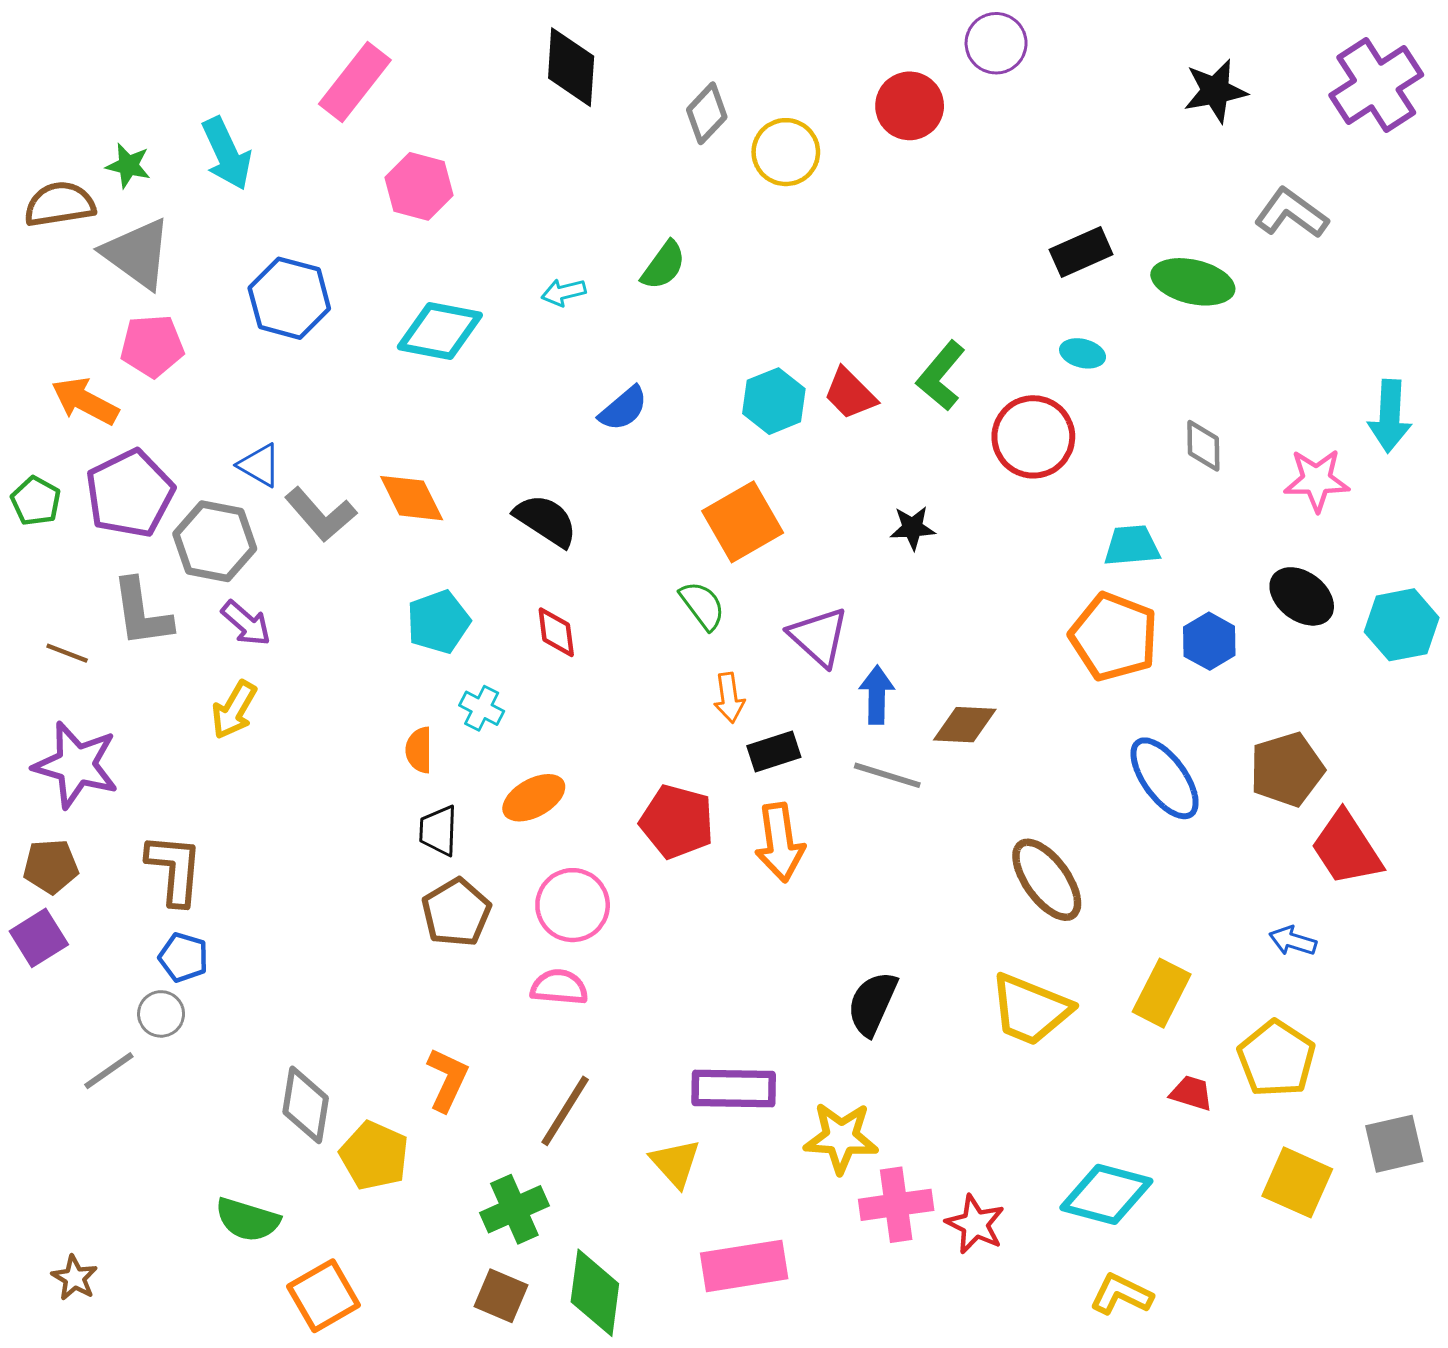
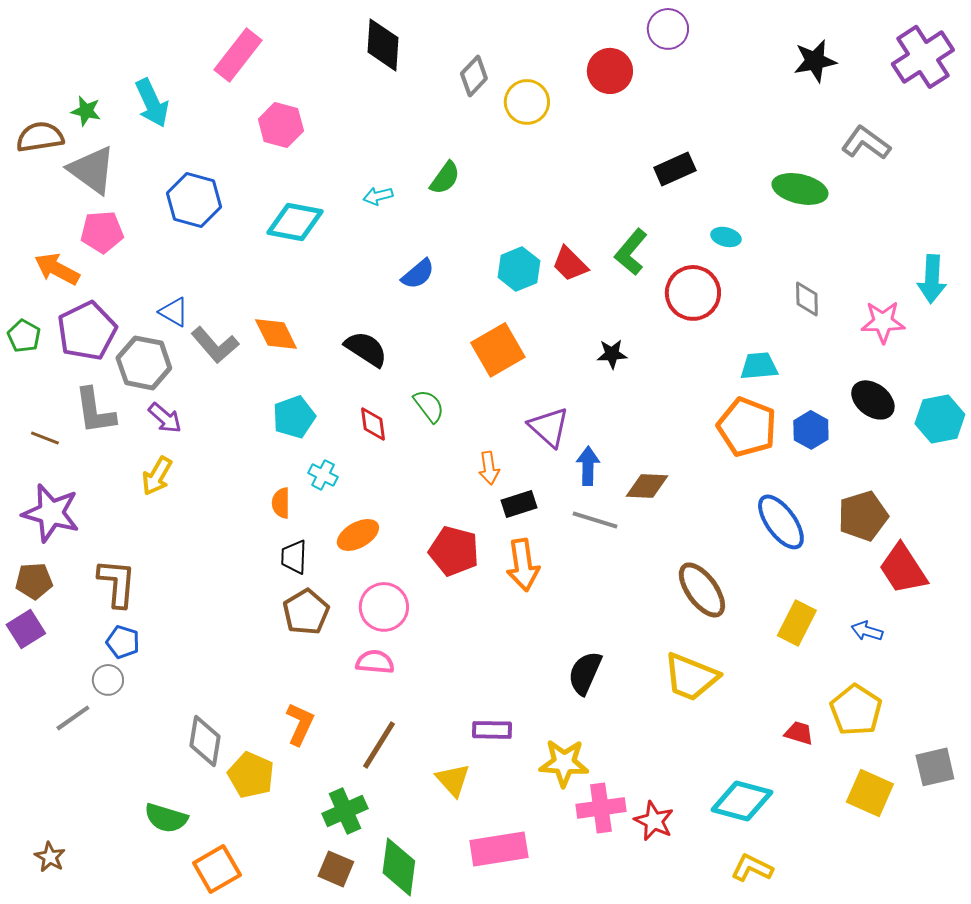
black rectangle: (1081, 252) -> (675, 169), moved
green semicircle: (702, 605) -> (429, 406), moved
yellow rectangle: (1162, 993) -> (797, 623), moved
purple rectangle: (734, 1088) -> (492, 730), size x0.7

